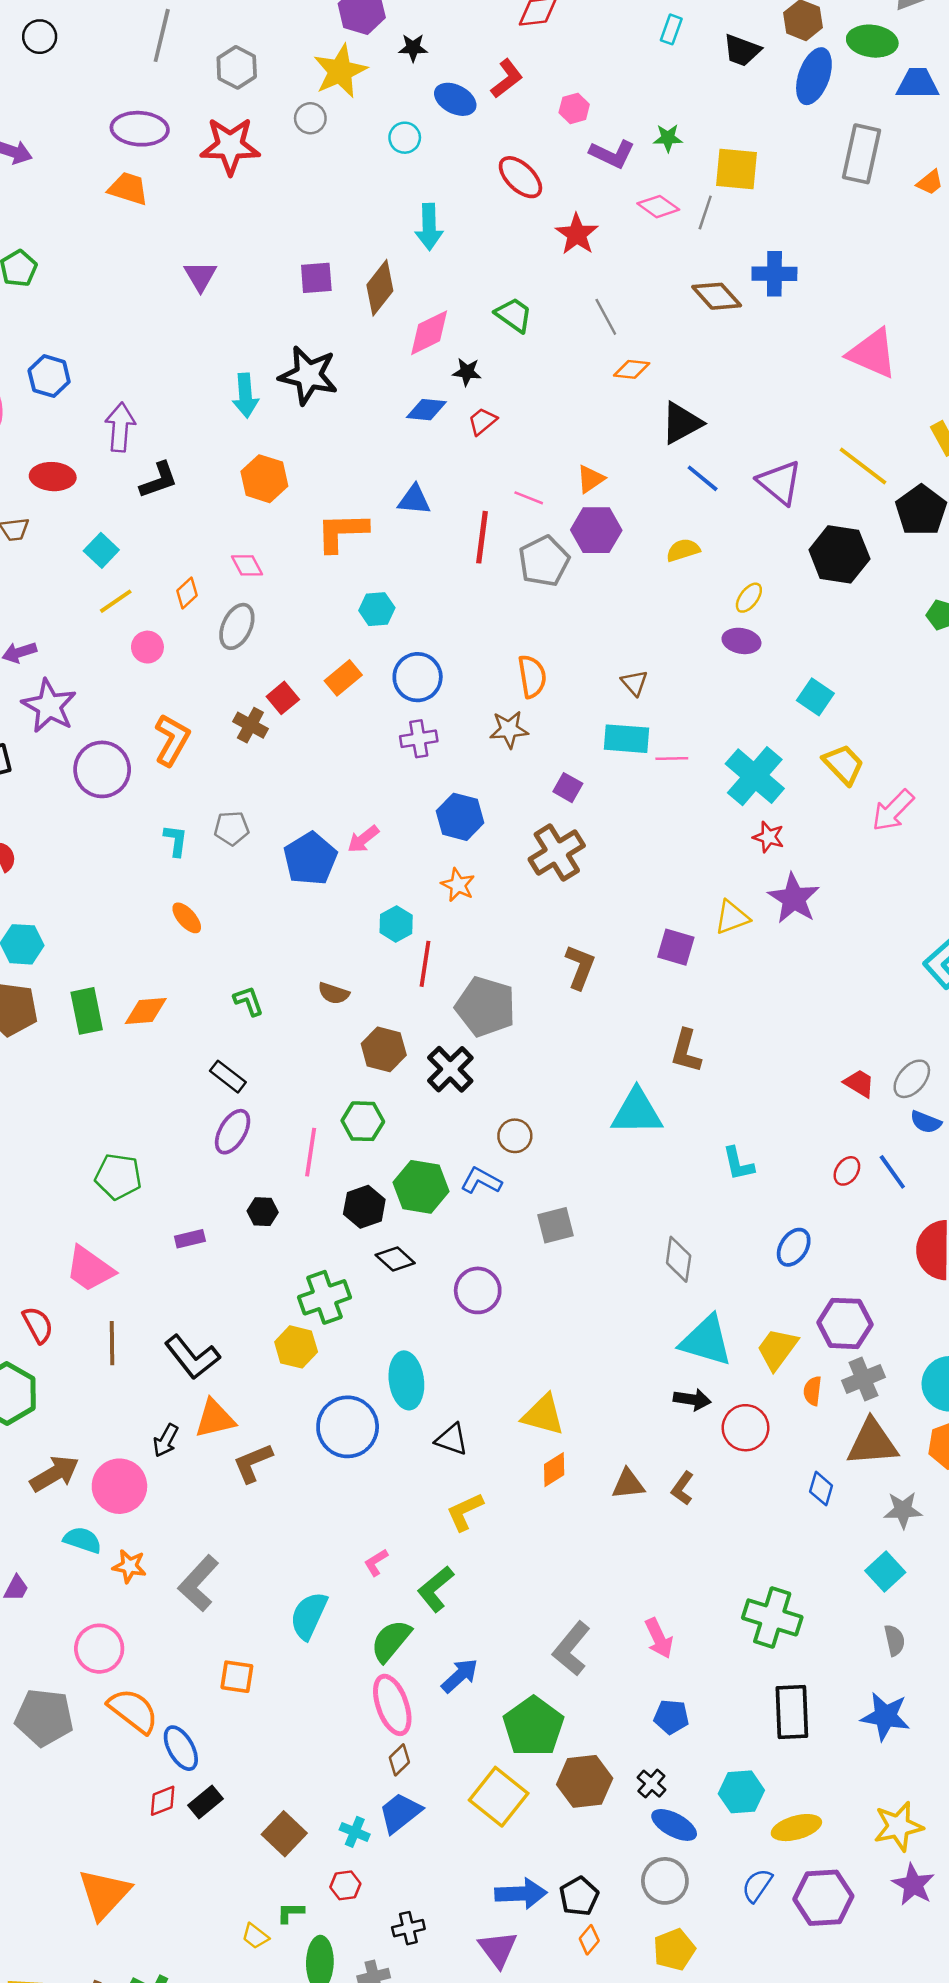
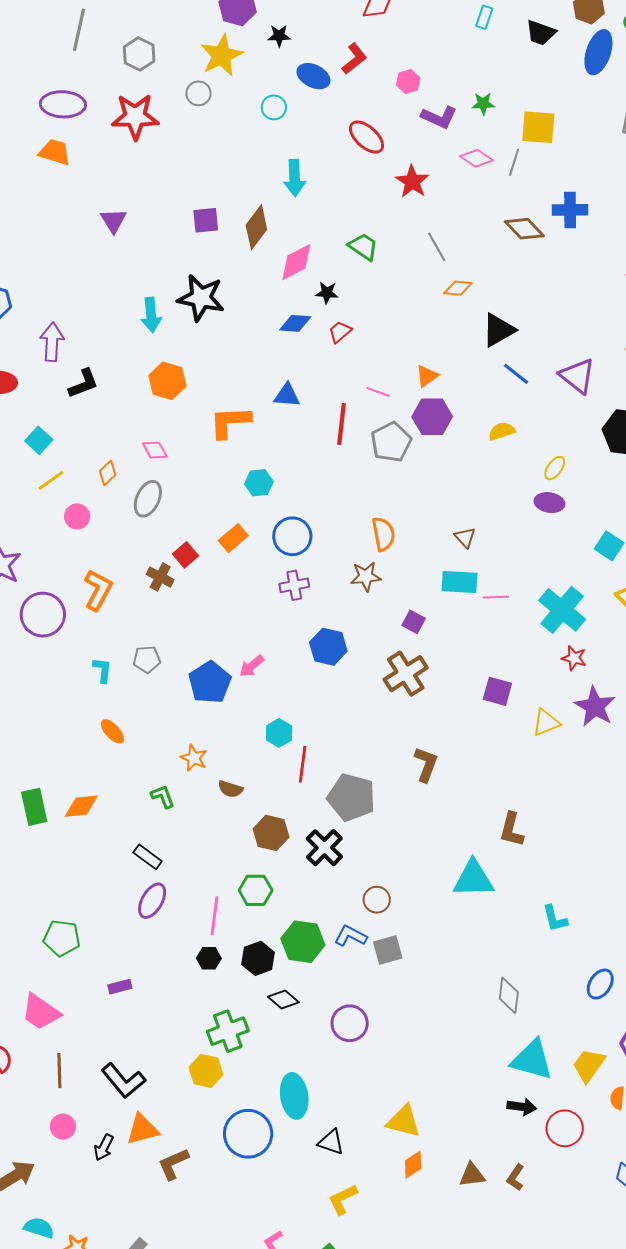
orange star: (458, 885) -> (194, 758), moved
purple square: (676, 947) -> (497, 691), moved
black hexagon: (263, 1212) -> (209, 958), moved
gray square: (556, 1225) -> (388, 950), moved
pink circle: (119, 1486) -> (63, 1127), moved, size x0.6

